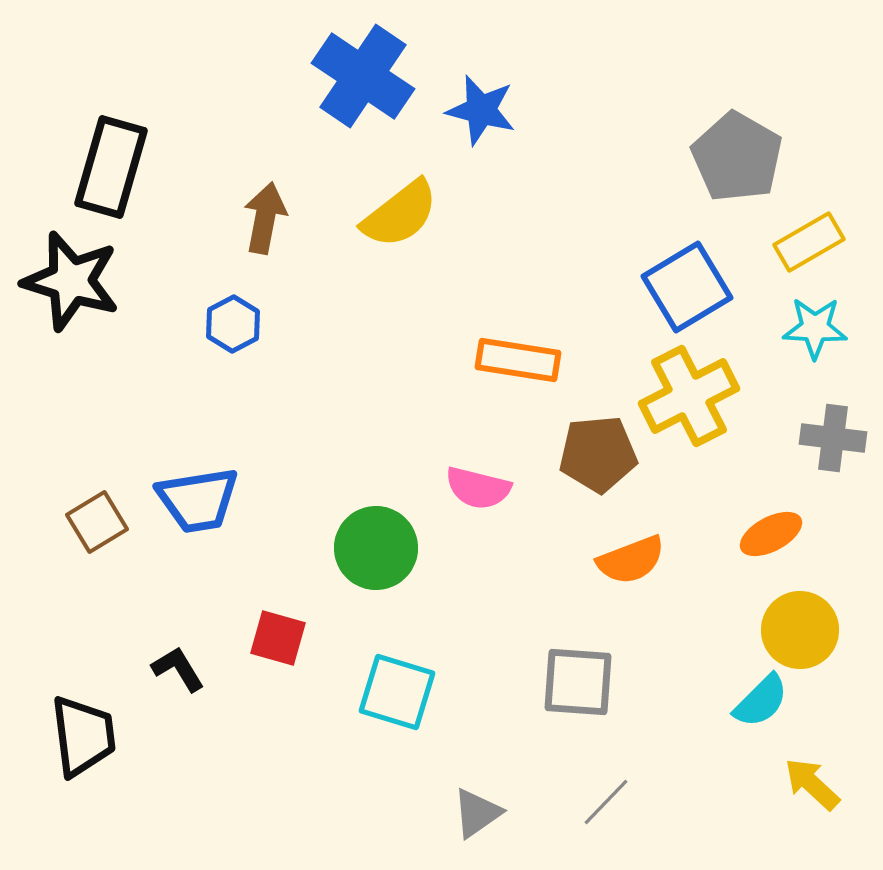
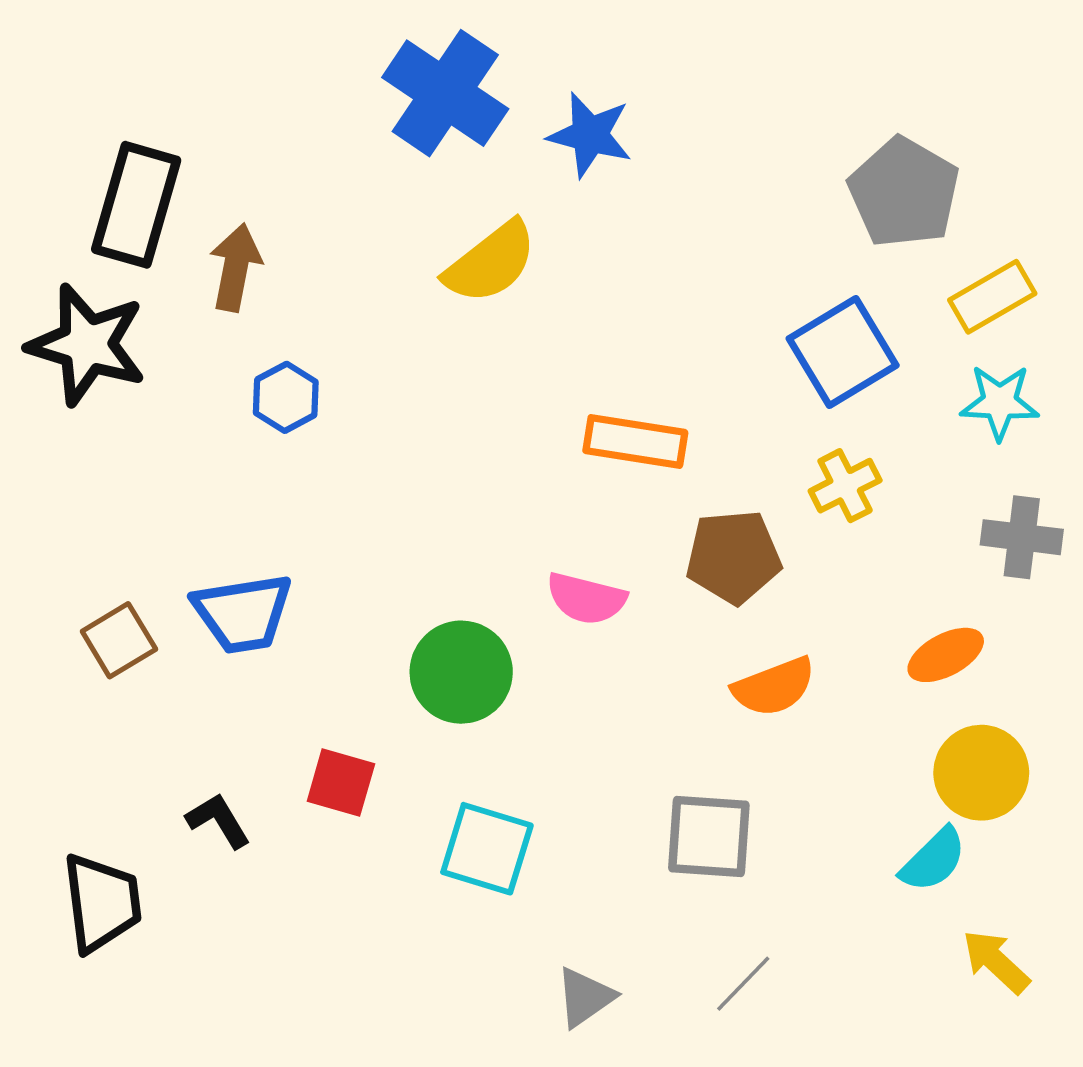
brown arrow: (265, 218) -> (235, 267), moved
yellow cross: (689, 396) -> (845, 486), size x0.6

